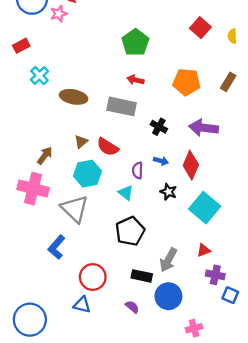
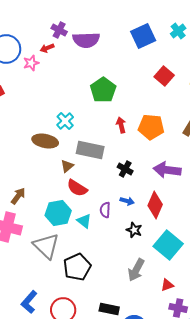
cyan cross: (39, 76) -> (65, 121), moved
red arrow: (135, 80) -> (121, 125), moved, turned 63
brown triangle: (81, 142) -> (67, 166), moved
cyan triangle: (126, 193) -> (84, 221), moved
black pentagon: (130, 231) -> (77, 267), moved
blue L-shape: (56, 247) -> (29, 302), moved
gray arrow: (168, 260) -> (136, 270), moved

